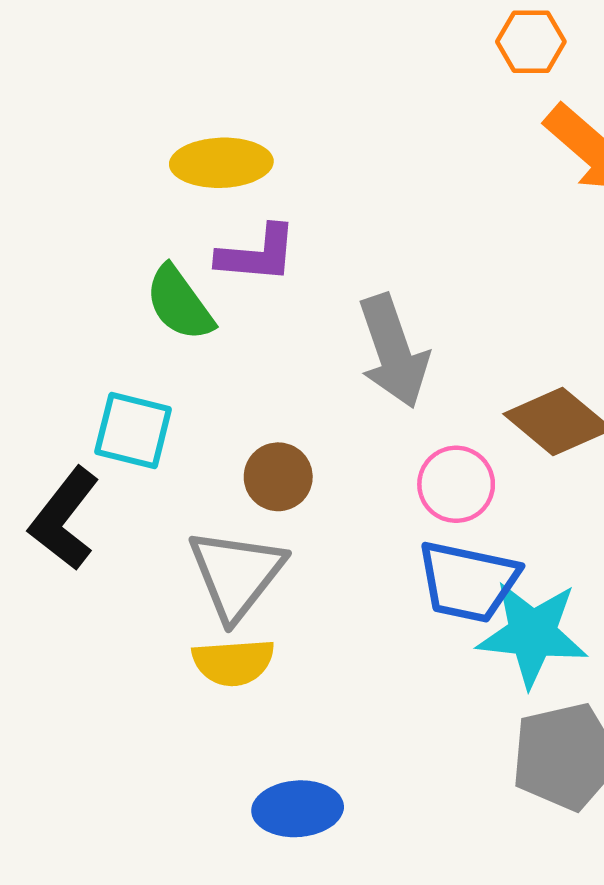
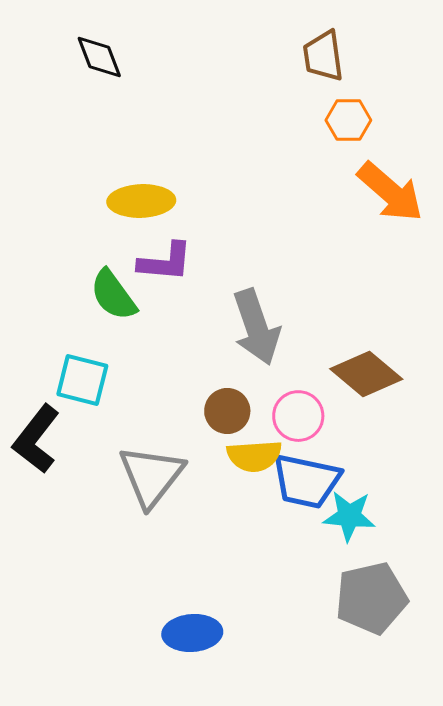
brown circle: (278, 477) -> (227, 411), moved
cyan star: (532, 634) -> (349, 516), size x0.7
yellow semicircle: (233, 662) -> (254, 456), moved

